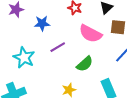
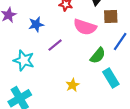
green semicircle: (85, 64) -> (98, 56), moved

